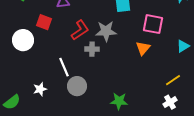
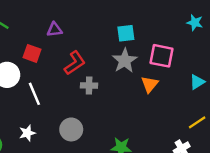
gray star: (106, 31) -> (125, 61), moved, turned -30
white line: (64, 67) -> (34, 94), moved
yellow line: (173, 80) -> (197, 122), moved

